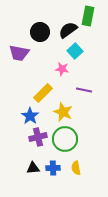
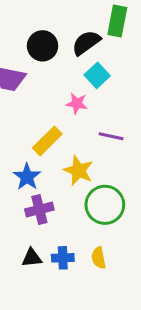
green circle: (65, 139) -> (105, 205), moved

